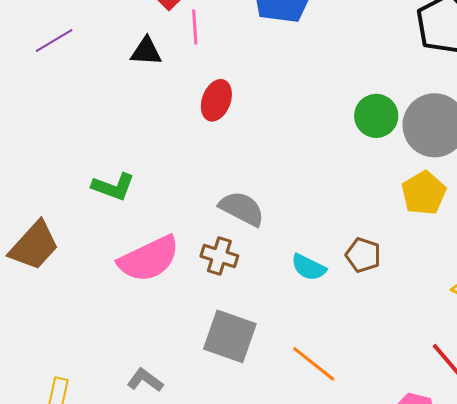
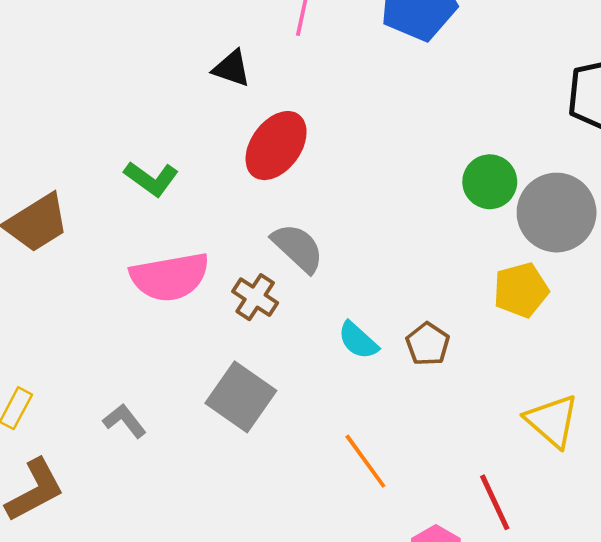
black triangle: (146, 51) -> (232, 68), moved
red ellipse: (216, 100) -> (276, 146), moved, size x1.4
orange line: (314, 364) -> (365, 461), moved

